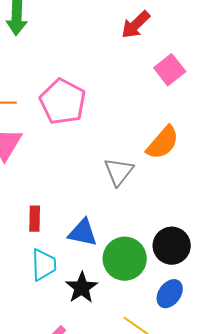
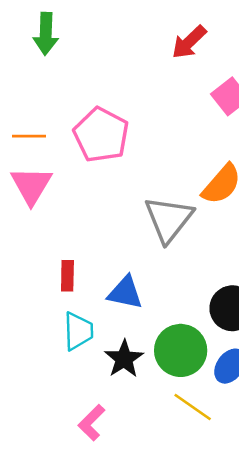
gray triangle: (119, 172) -> (169, 219), size x1.4
green circle: (125, 259) -> (181, 350), moved

